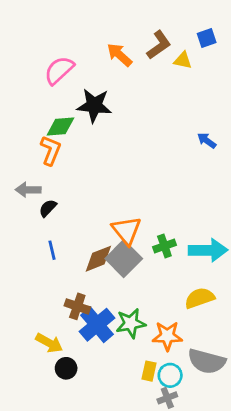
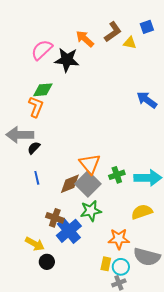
black star: (94, 105) -> (67, 60), moved
blue arrow: (207, 141) -> (147, 100), size x1.5
gray arrow: (28, 190) -> (20, 135), size x1.5
green star: (131, 323) -> (91, 211), moved

